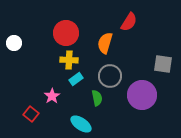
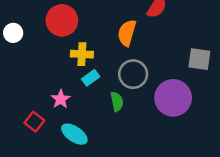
red circle: (66, 33) -> (62, 20), moved
cyan ellipse: (81, 124) -> (74, 134), moved

